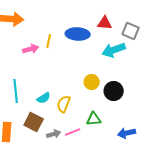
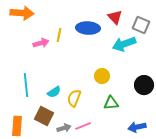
red triangle: (105, 23) -> (115, 17), turned 42
black circle: (114, 91) -> (144, 85), moved
green triangle: (94, 119) -> (111, 103), moved

